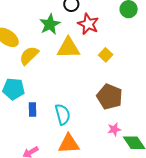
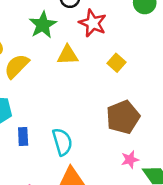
yellow triangle: (68, 48) -> (68, 55), size x0.7
brown pentagon: (110, 97) -> (123, 117), turned 30

